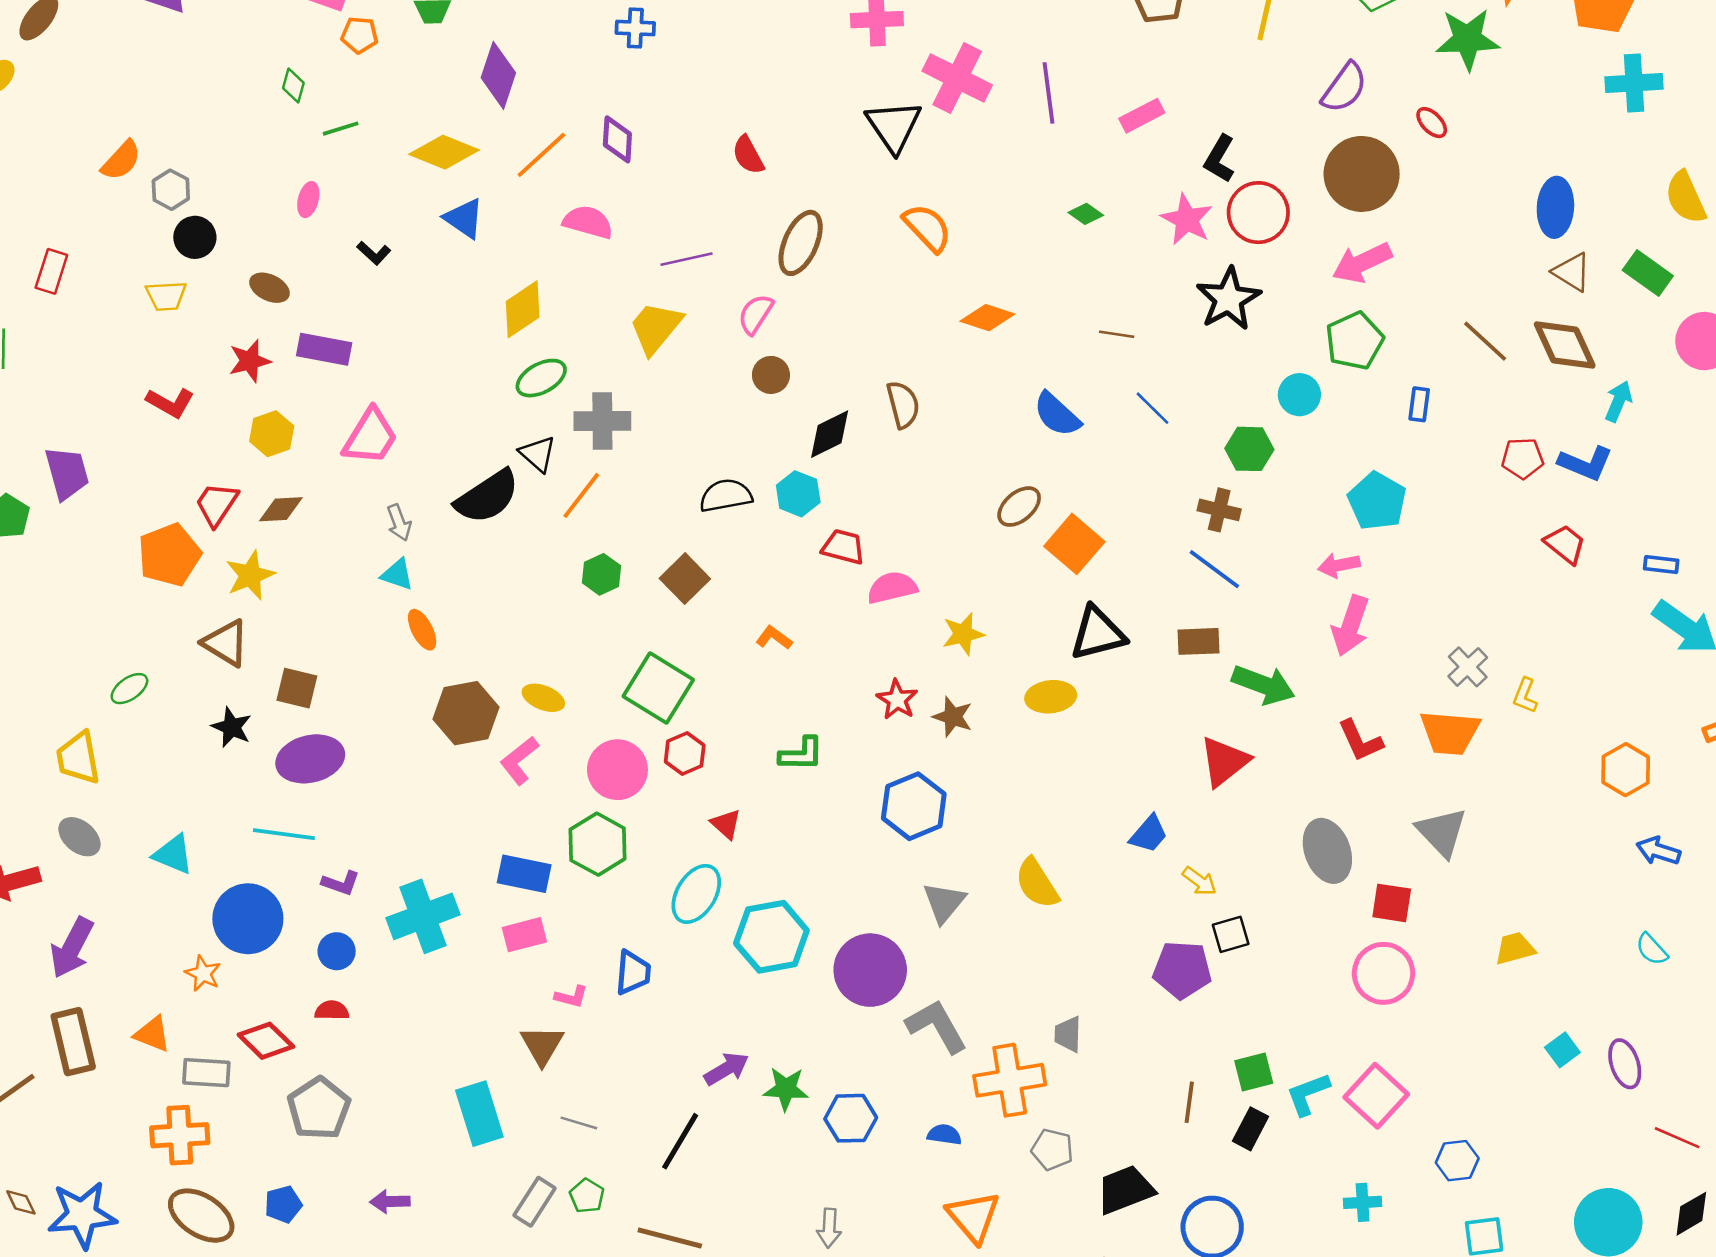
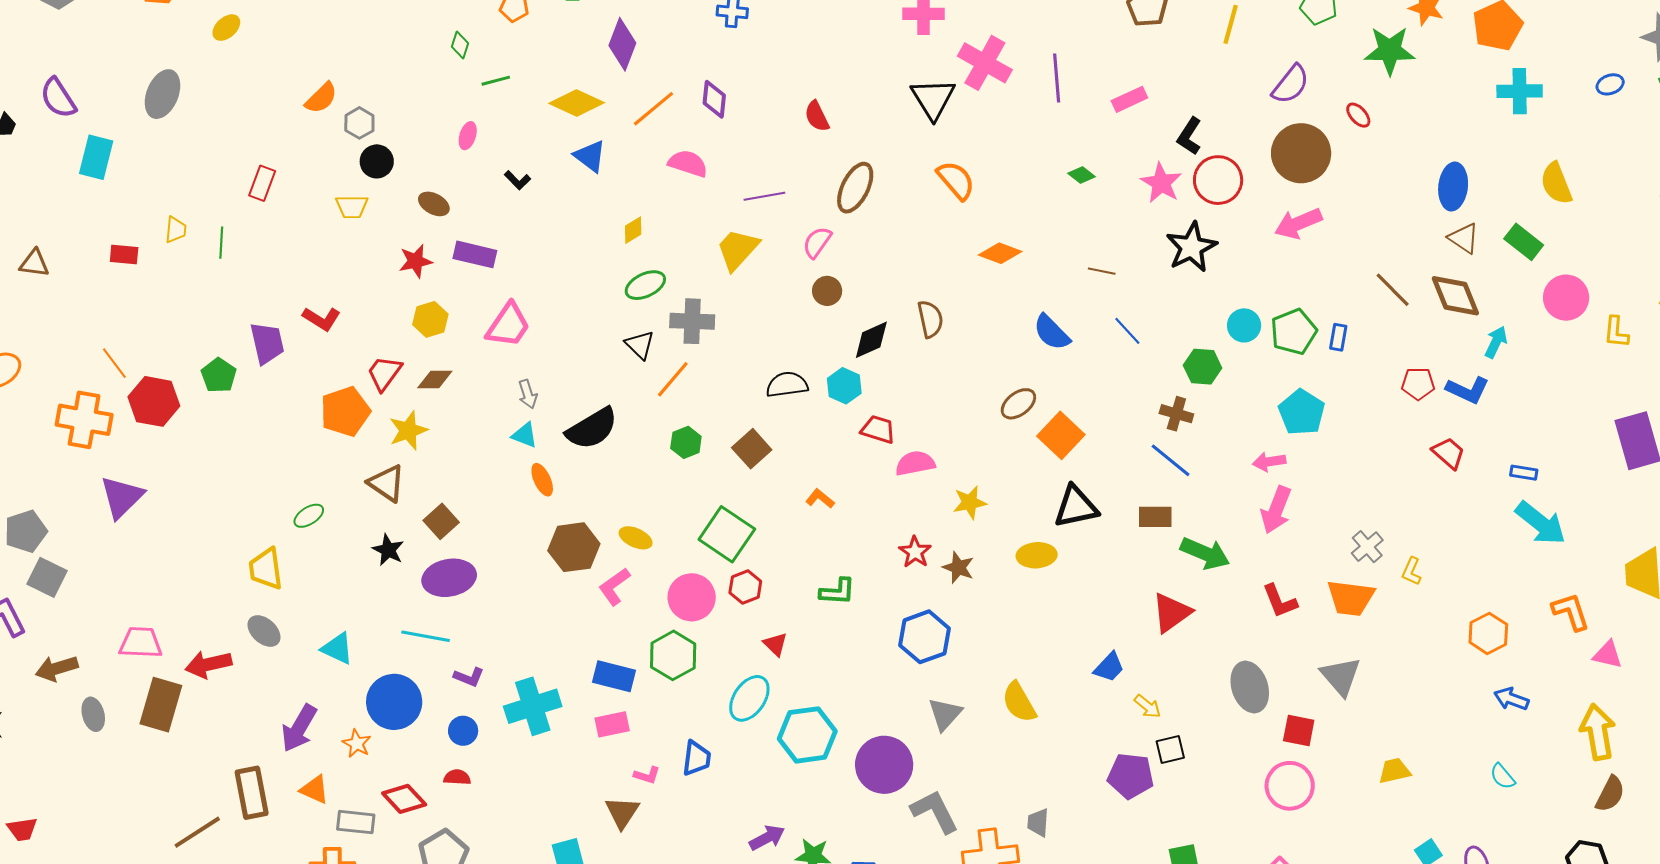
yellow diamond: (523, 309) -> (633, 230), size x0.6
green pentagon: (1355, 341) -> (1294, 332), moved
red L-shape: (170, 403) -> (322, 319), moved
black semicircle: (487, 497) -> (592, 429), moved
brown square: (297, 688) -> (441, 521), turned 32
purple arrow: (72, 948) -> (299, 728), moved

